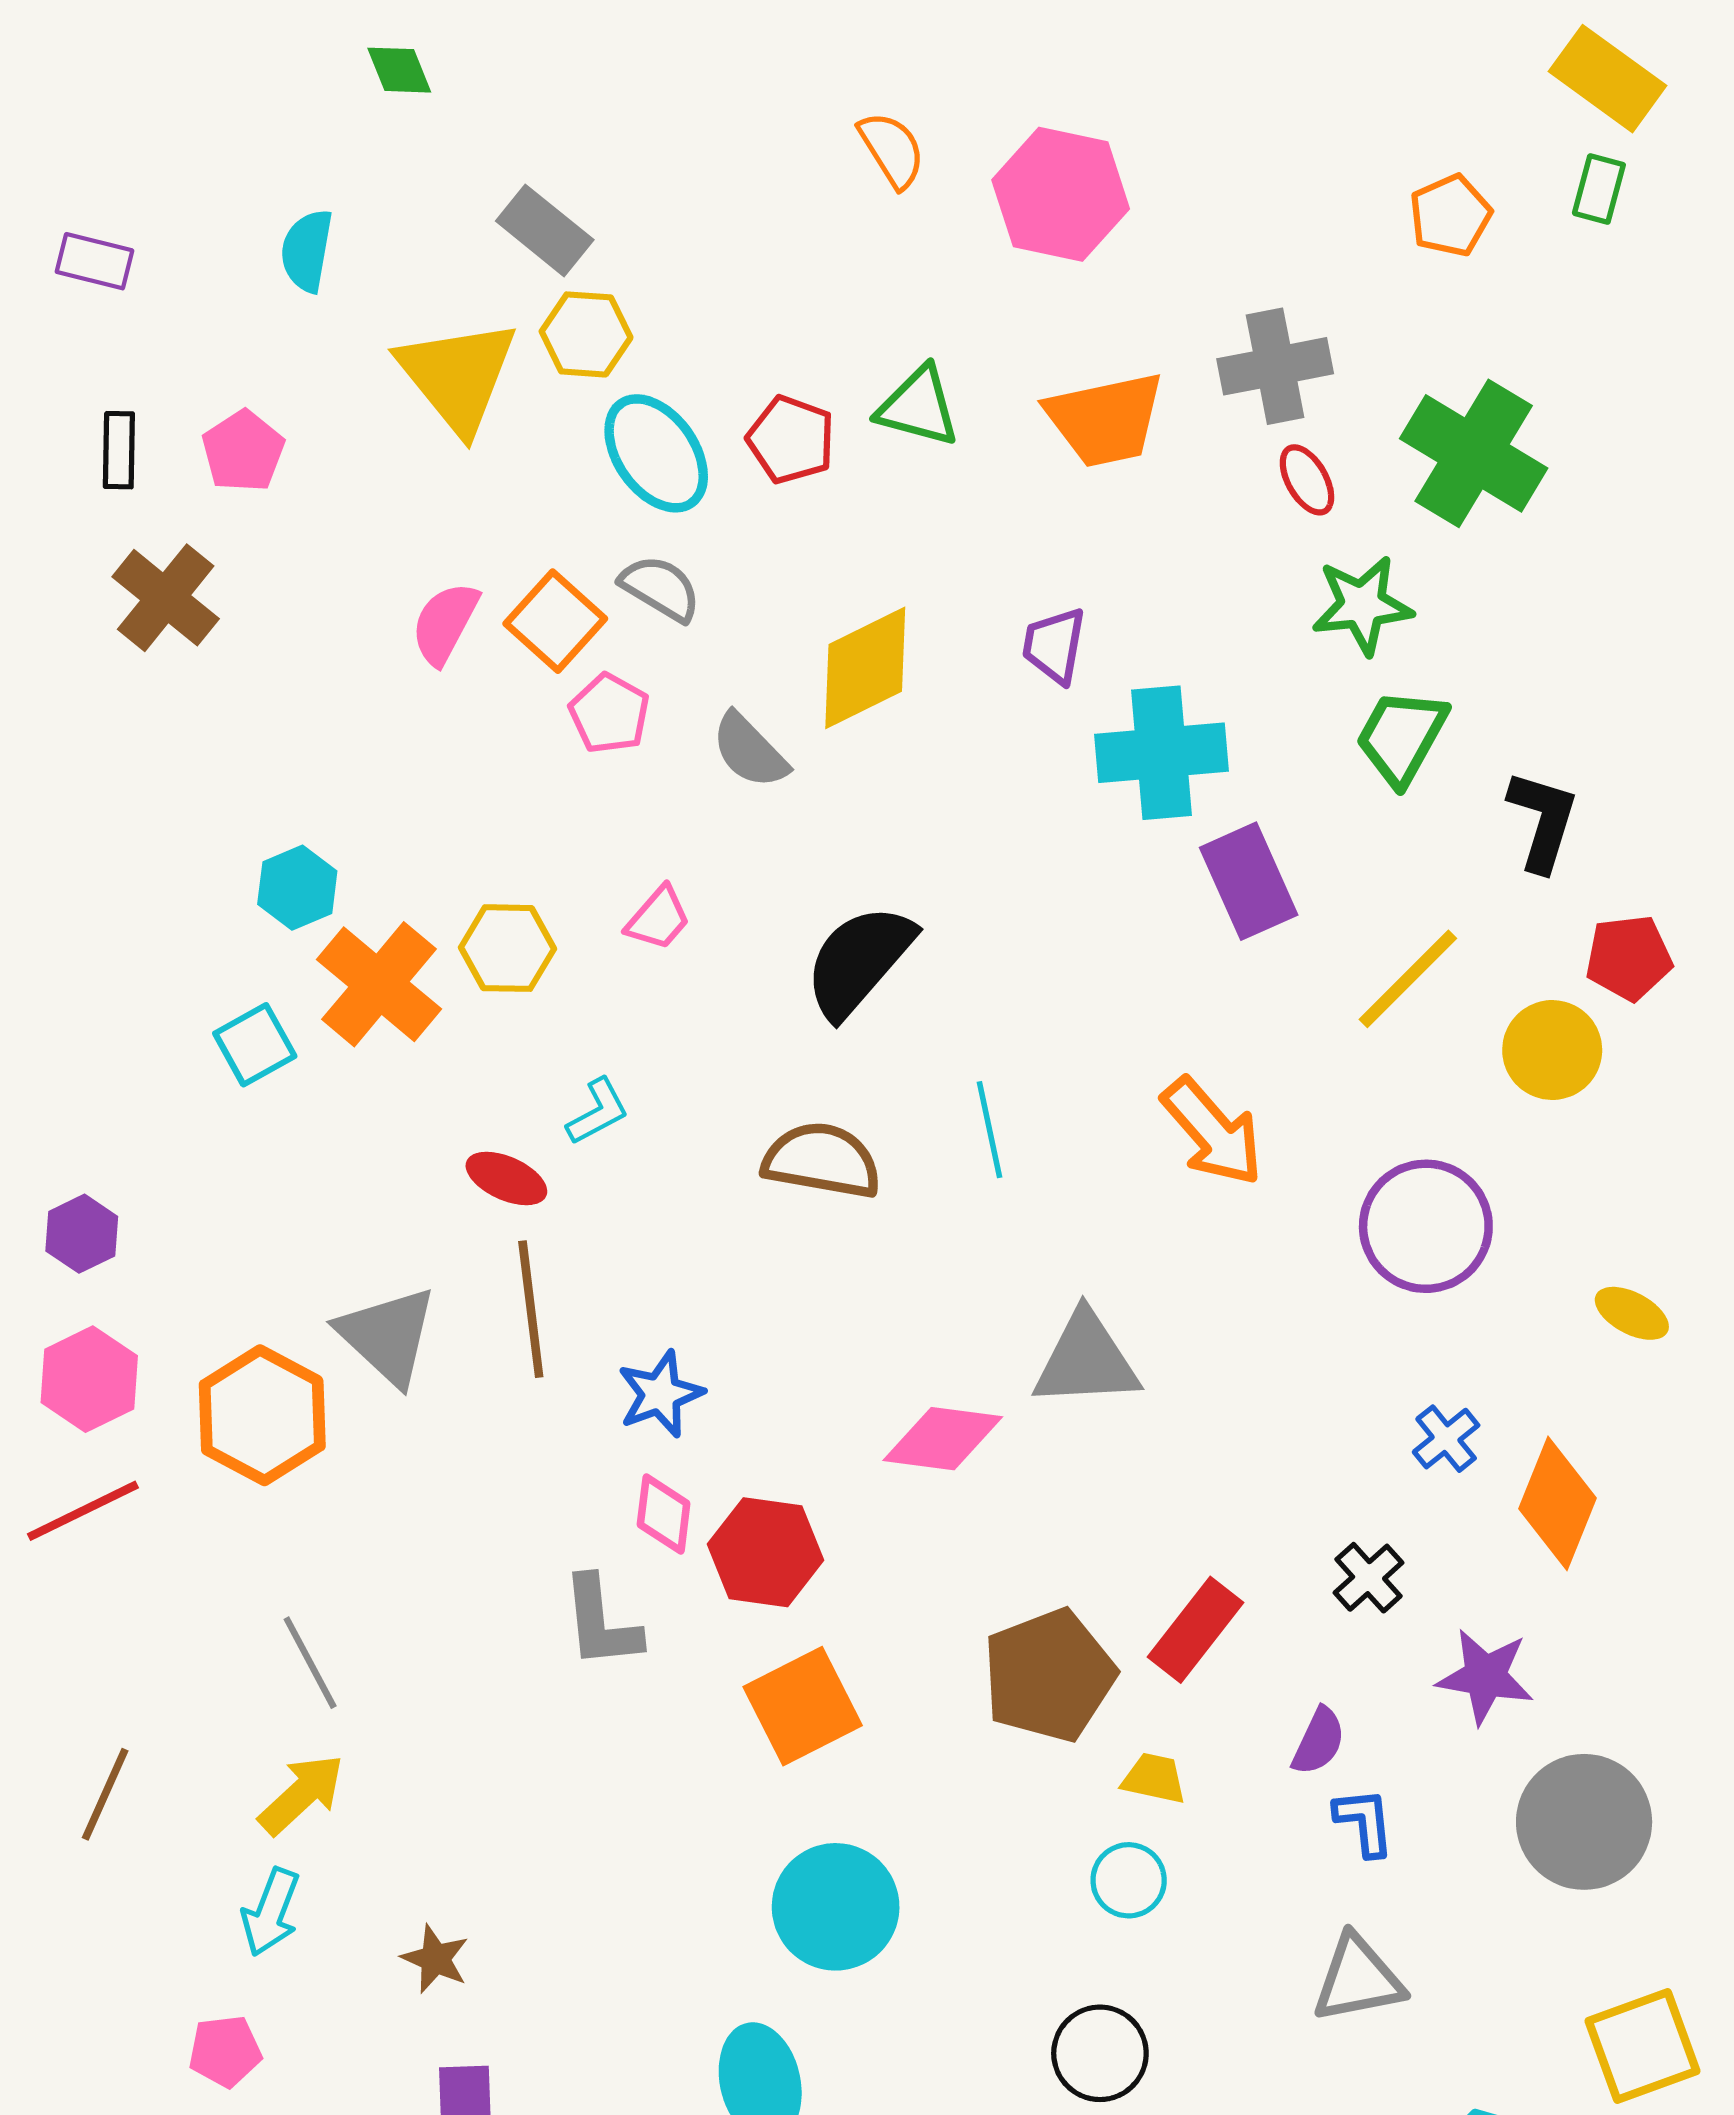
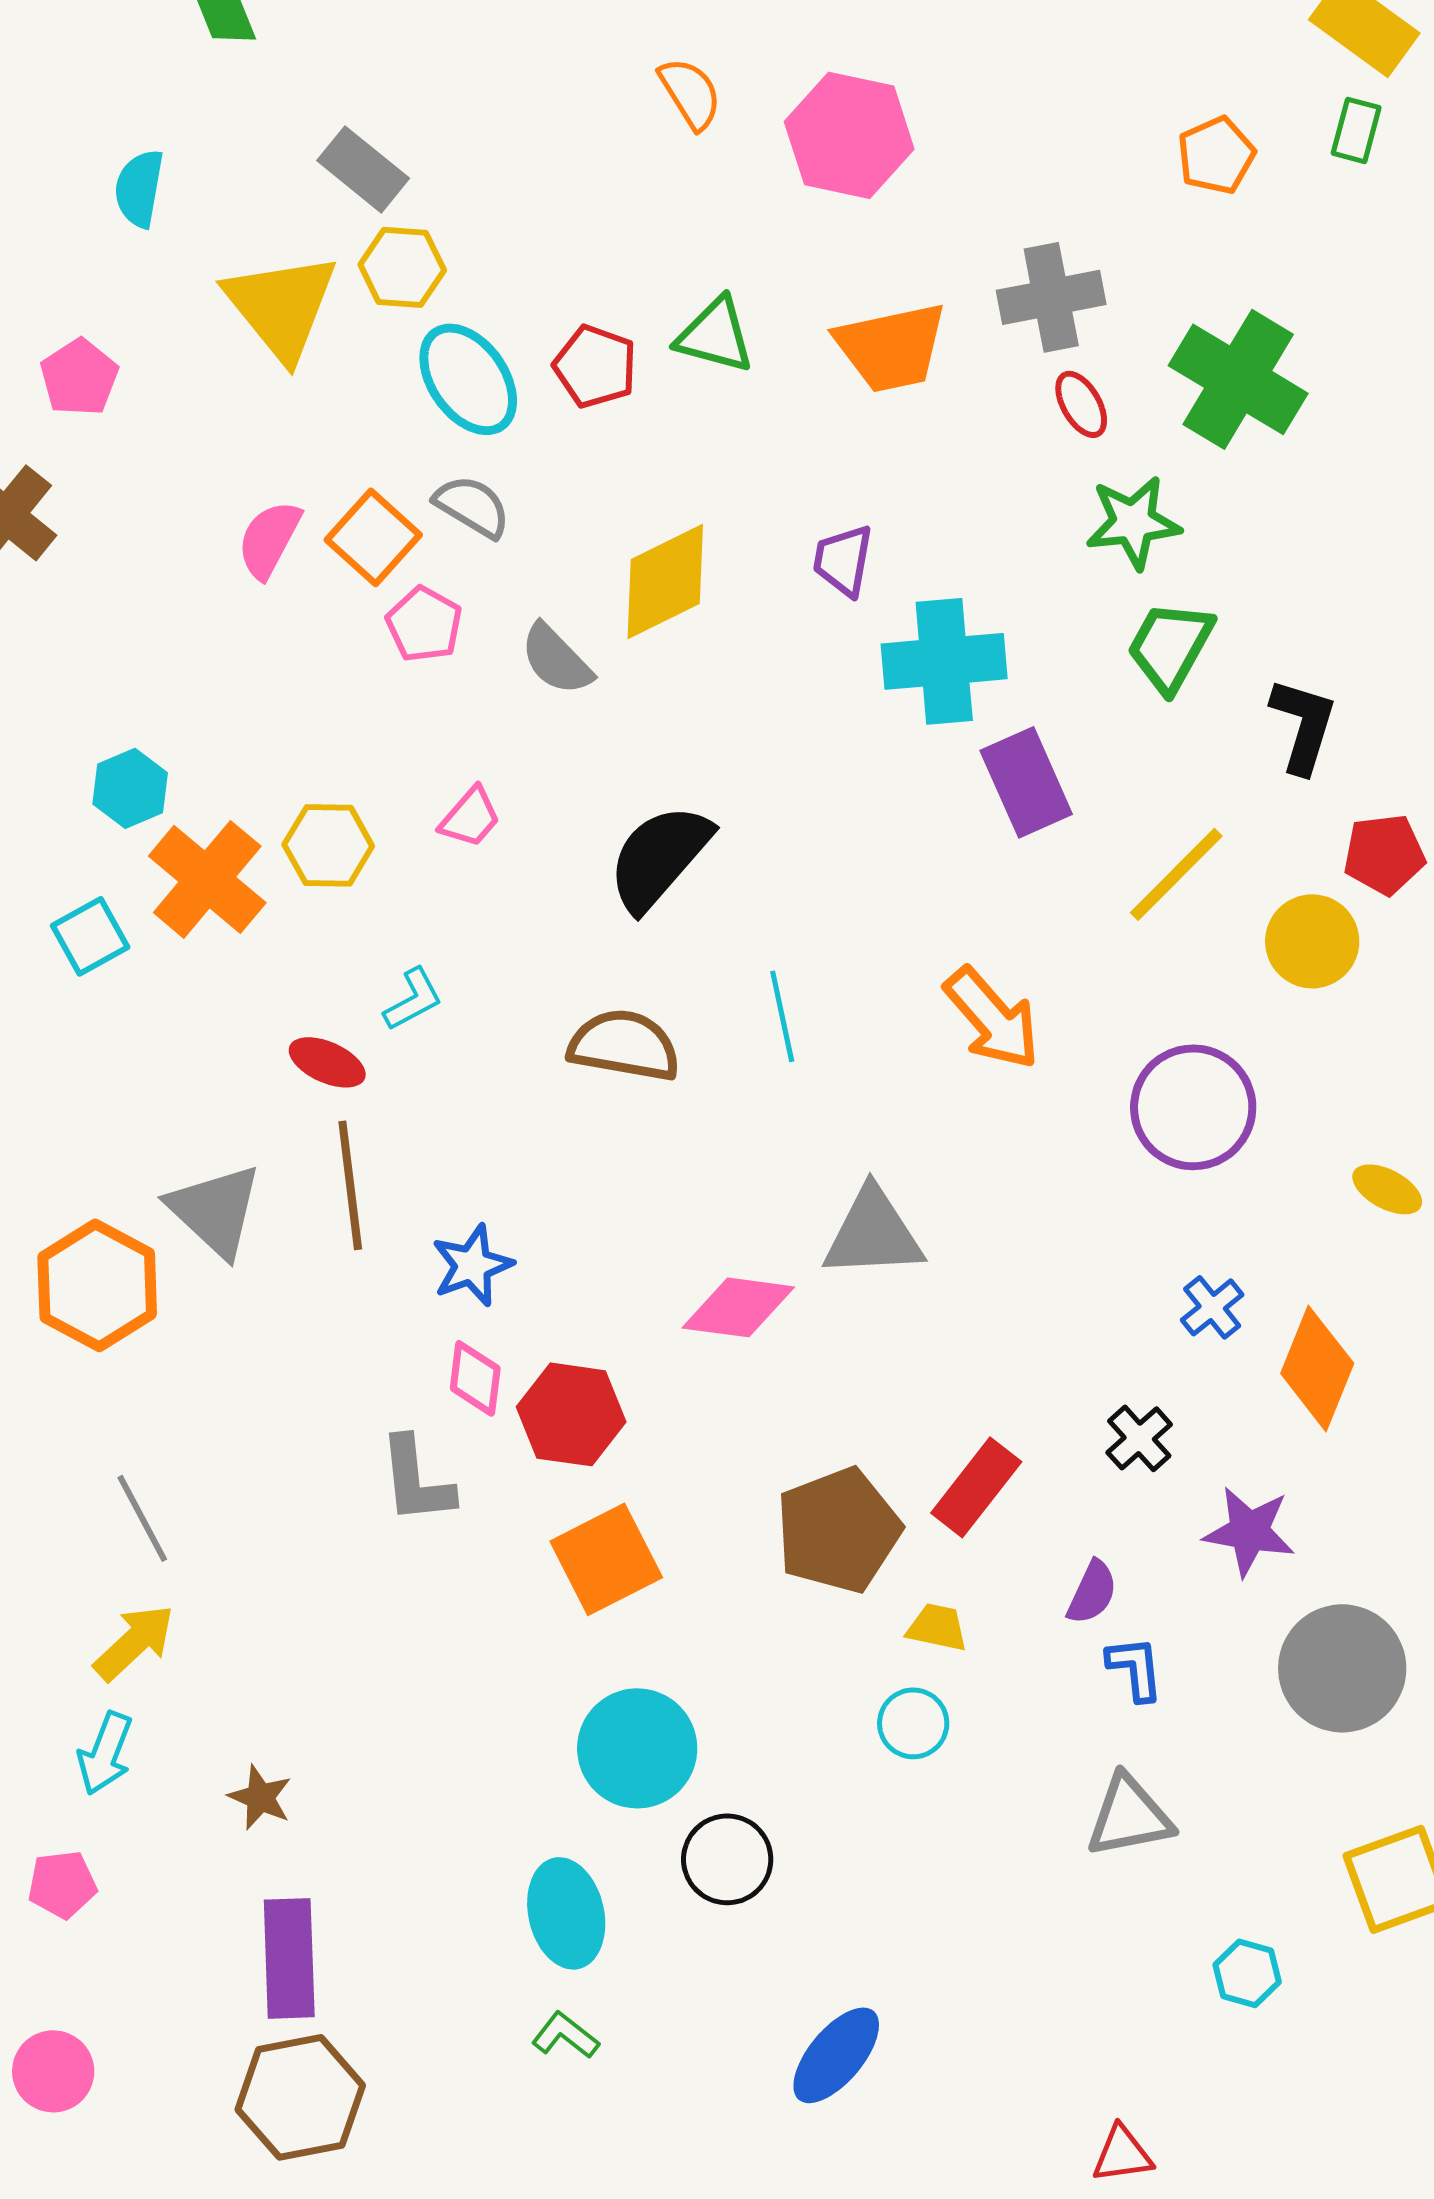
black circle: (1100, 2053) -> (727, 1859), moved

